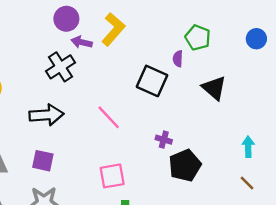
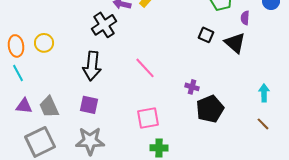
purple semicircle: (178, 59) -> (245, 18), moved
black square: (152, 81) -> (206, 35), moved, size x0.6
black arrow: (46, 115) -> (92, 66), turned 100

